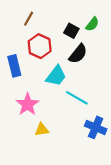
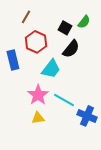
cyan line: (77, 98) -> (64, 100), moved
pink star: (27, 104) -> (38, 95), moved

